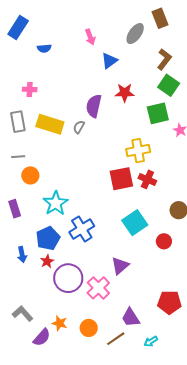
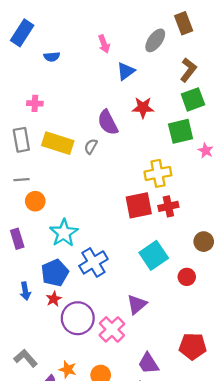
green square: (169, 85) -> (193, 99), turned 35
purple semicircle: (94, 106) -> (108, 122), turned -40
red cross: (147, 179) -> (168, 206), turned -36

